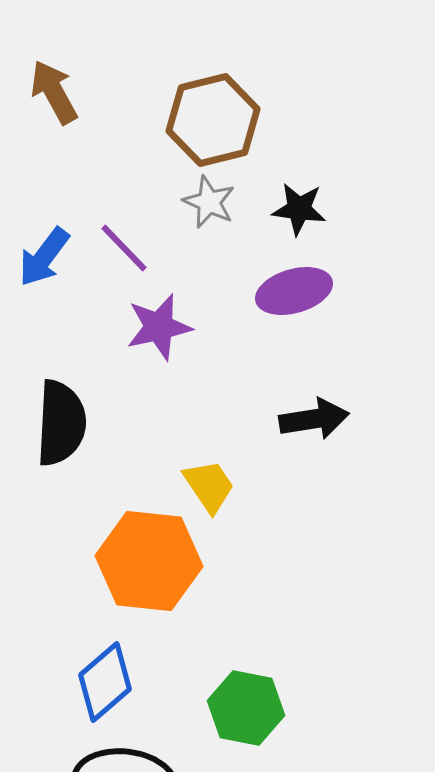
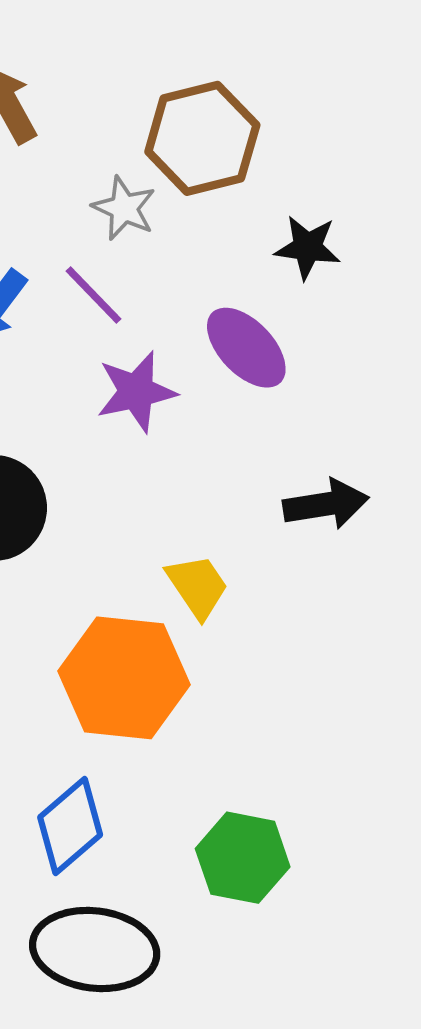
gray star: (209, 202) -> (124, 208), moved
purple ellipse: (294, 291) -> (246, 348), moved, turned 62

